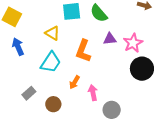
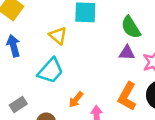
green semicircle: (99, 13) -> (131, 27), moved
orange L-shape: (83, 51) -> (127, 96), moved

